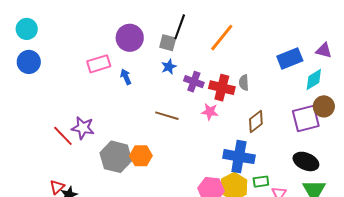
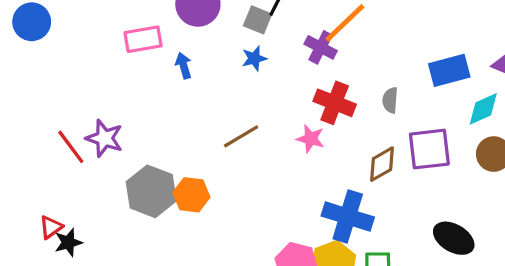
purple cross: (194, 82) -> (321, 47), moved
gray semicircle: (244, 83) -> (390, 100), moved
brown line: (167, 116) -> (241, 136), turned -55
purple square: (306, 118) -> (429, 149), moved

